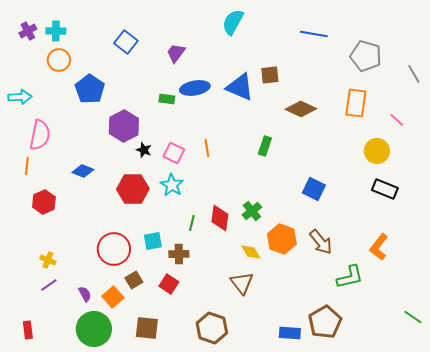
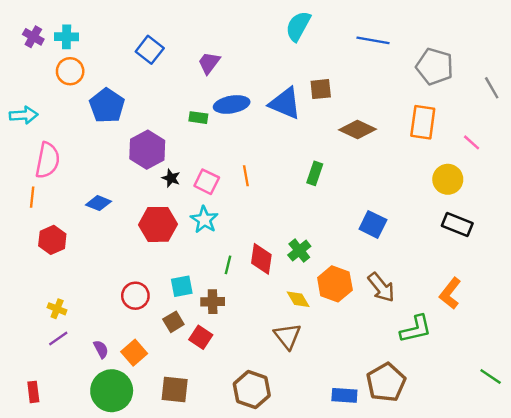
cyan semicircle: (233, 22) -> (298, 26), moved
purple cross: (28, 31) -> (33, 37), turned -30
red circle: (114, 249) -> (135, 296), size x0.7
brown square: (134, 280) -> (173, 322), moved

